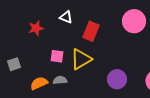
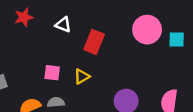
red star: (36, 28) -> (24, 17), moved
yellow triangle: (81, 59) -> (82, 76), size x0.6

